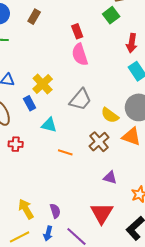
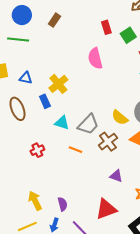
green square: (111, 15) -> (128, 35), moved
red rectangle: (77, 31) -> (106, 27), moved
gray trapezoid: (80, 99) -> (88, 124), moved
red cross: (16, 144) -> (37, 150), moved, turned -32
red triangle: (102, 213) -> (106, 209), turned 35

